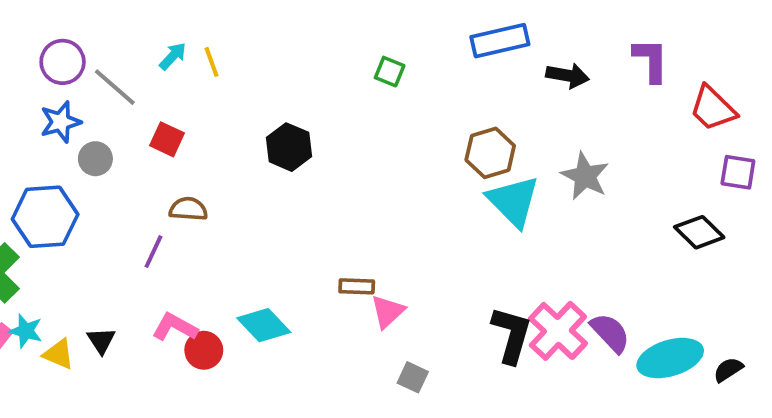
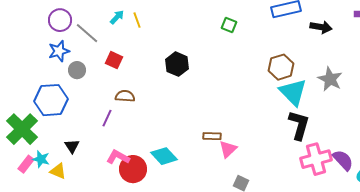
pink cross: (558, 331) -> (316, 159), turned 32
black L-shape: (511, 335) -> (299, 125), moved
black triangle: (101, 341) -> (72, 146), moved
red circle: (204, 350) -> (133, 169), size x1.4

